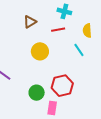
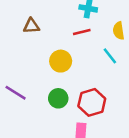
brown triangle: (30, 22) -> (31, 26), moved, turned 32
green circle: (37, 93) -> (58, 98), moved

